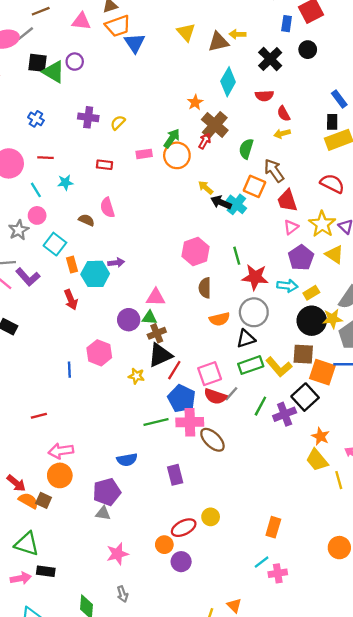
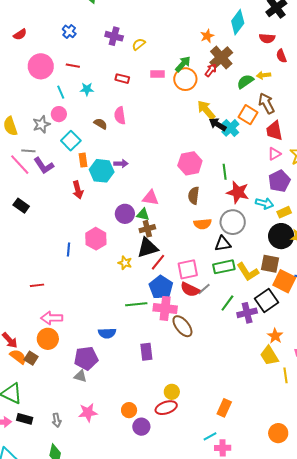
yellow arrow: (282, 134) -> (264, 75), moved
green semicircle: (246, 149) -> (245, 82), turned 30
yellow arrow: (206, 188) -> (206, 110), size x1.5
red ellipse: (184, 528) -> (166, 408), moved
gray arrow: (122, 594) -> (57, 420), moved

